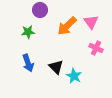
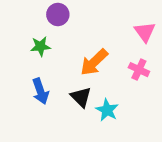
pink triangle: (91, 22) -> (145, 32), moved
orange arrow: (67, 26) -> (94, 62), moved

